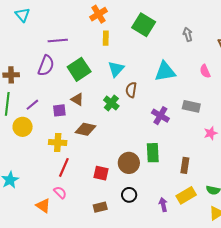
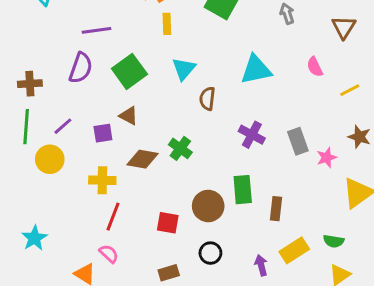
green cross: (111, 103) -> (180, 148), moved
gray rectangle: (191, 106) -> (298, 141), moved, turned 60
brown rectangle: (185, 165) -> (276, 209), moved

